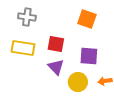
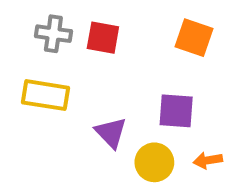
orange square: (87, 19) -> (194, 38), moved
red square: (56, 44) -> (103, 38), moved

